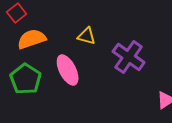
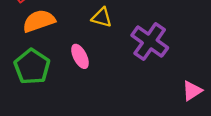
pink ellipse: (68, 70) -> (80, 56), size x0.7

